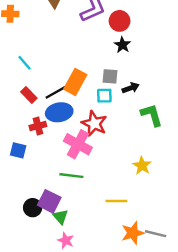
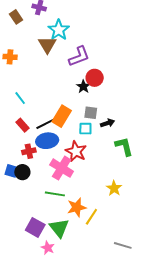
red circle: (120, 21) -> (95, 78), moved
black star: (122, 45) -> (83, 87), moved
purple square: (49, 201) -> (35, 227), moved
yellow line: (116, 201) -> (91, 217), turned -60
black circle: (33, 208) -> (22, 172), moved
green triangle: (60, 217) -> (59, 228), moved, size x1.5
orange star: (133, 233) -> (77, 207), moved

